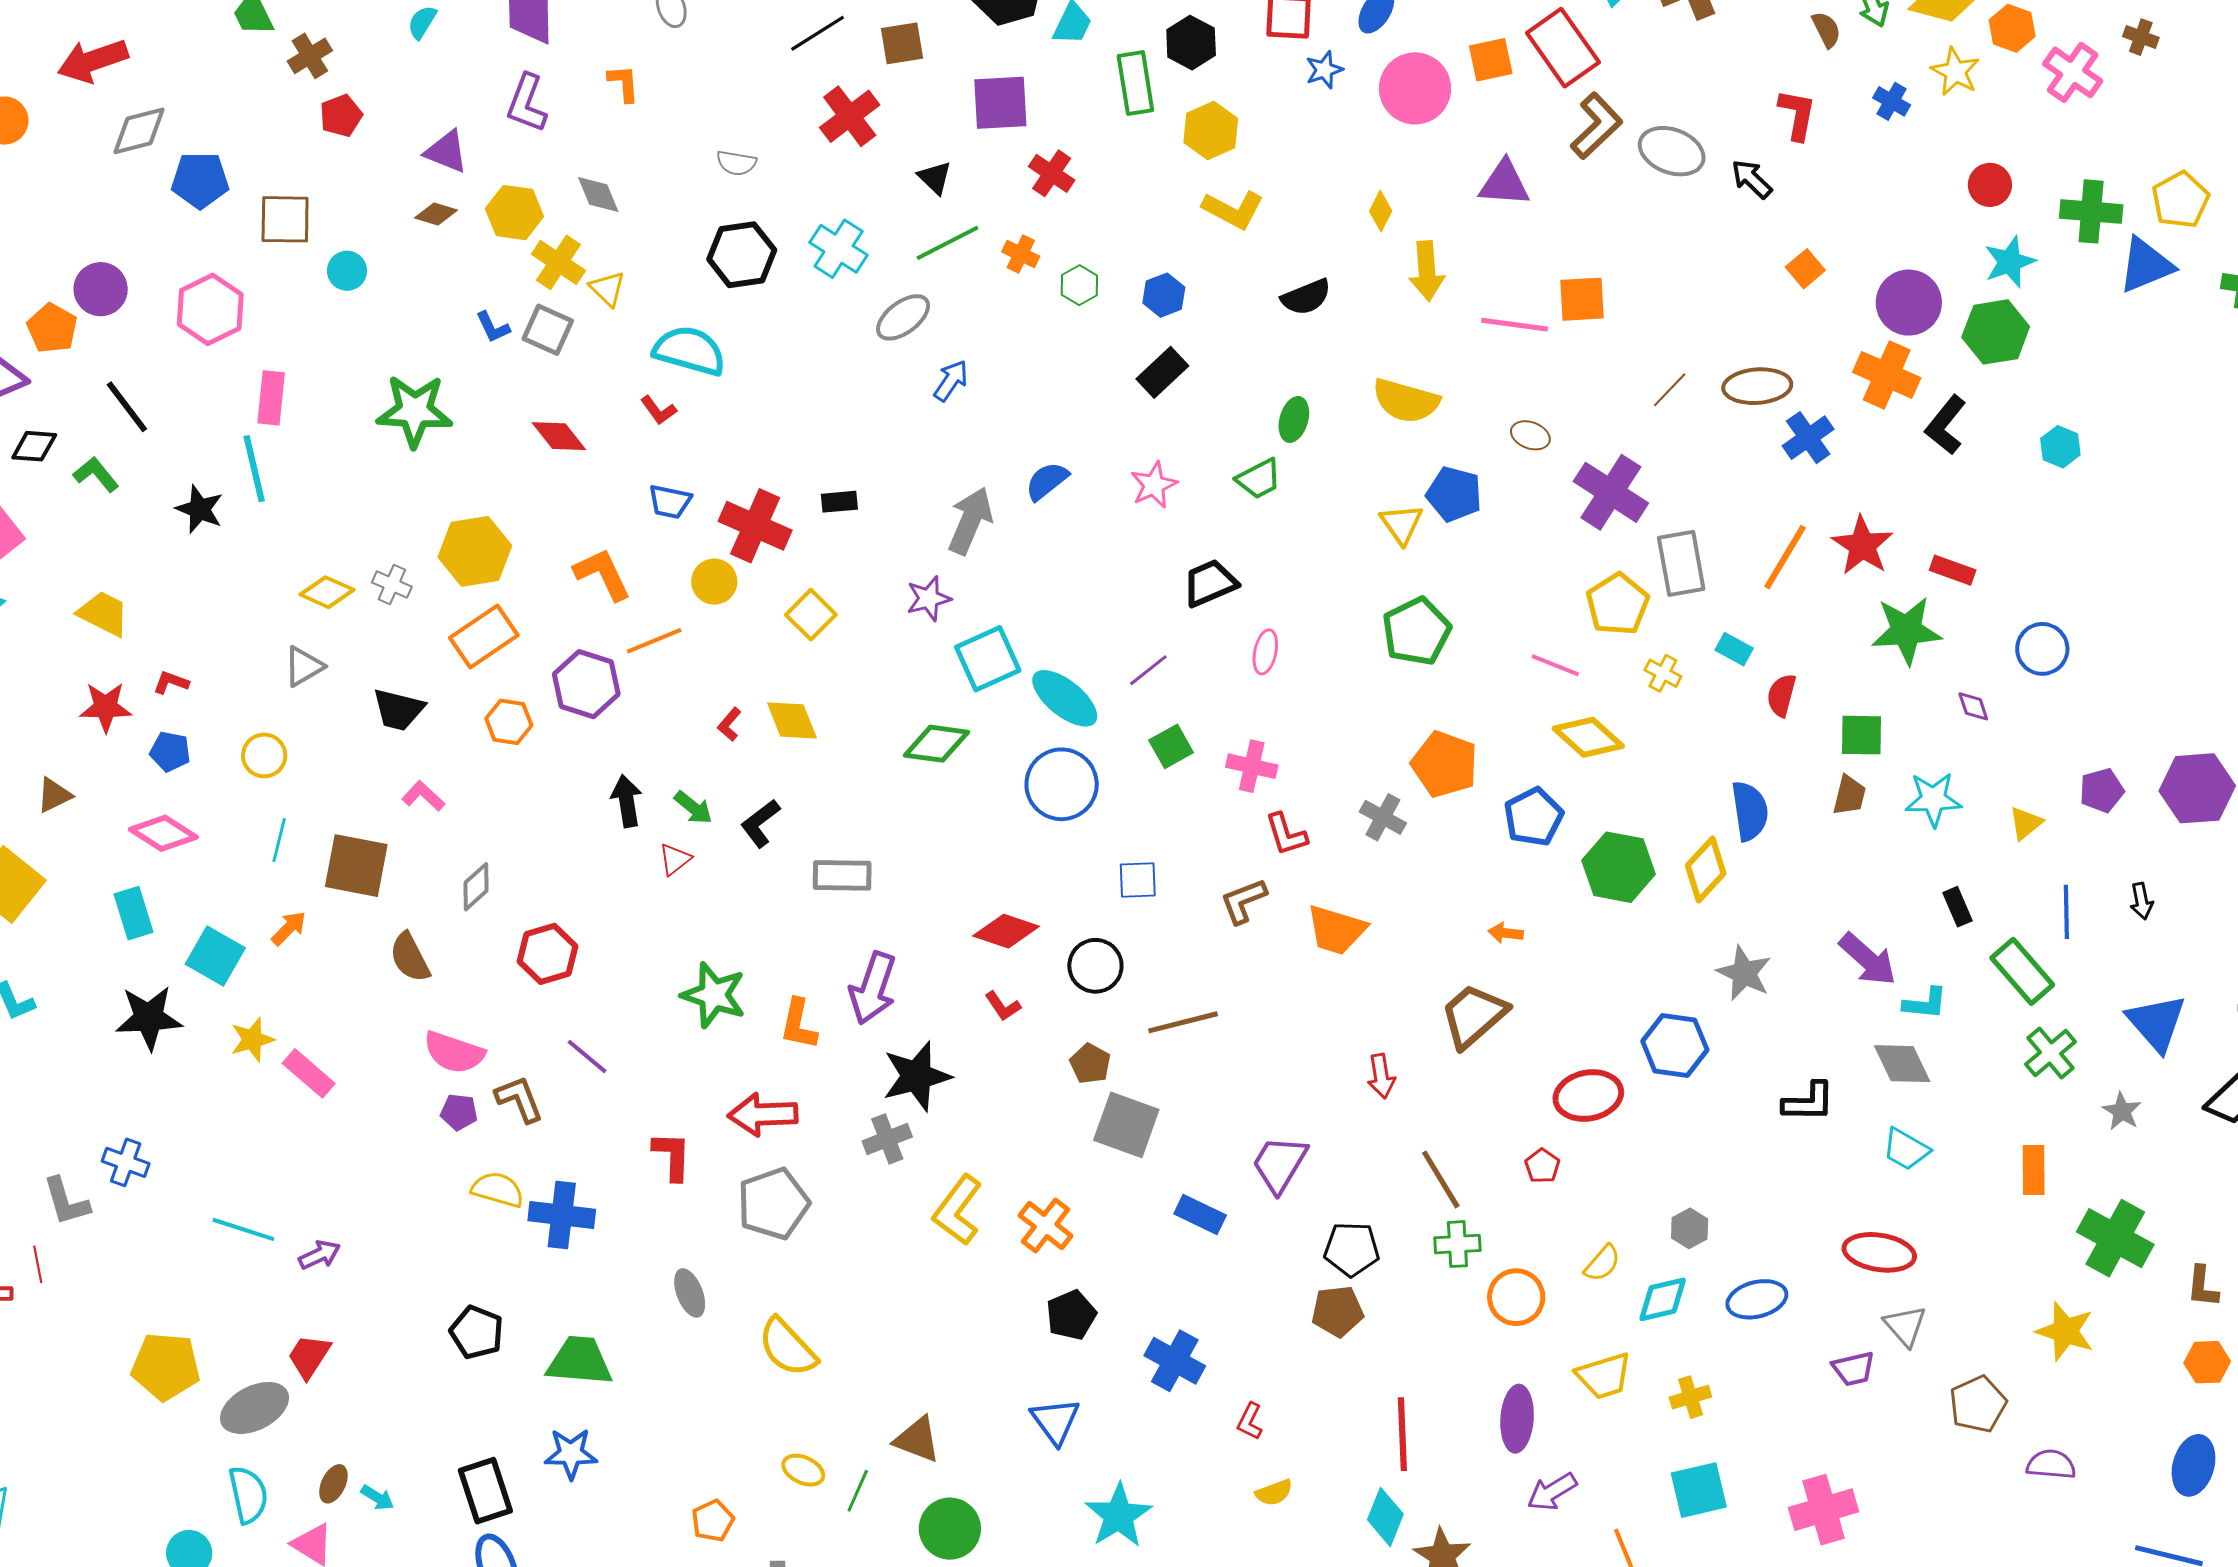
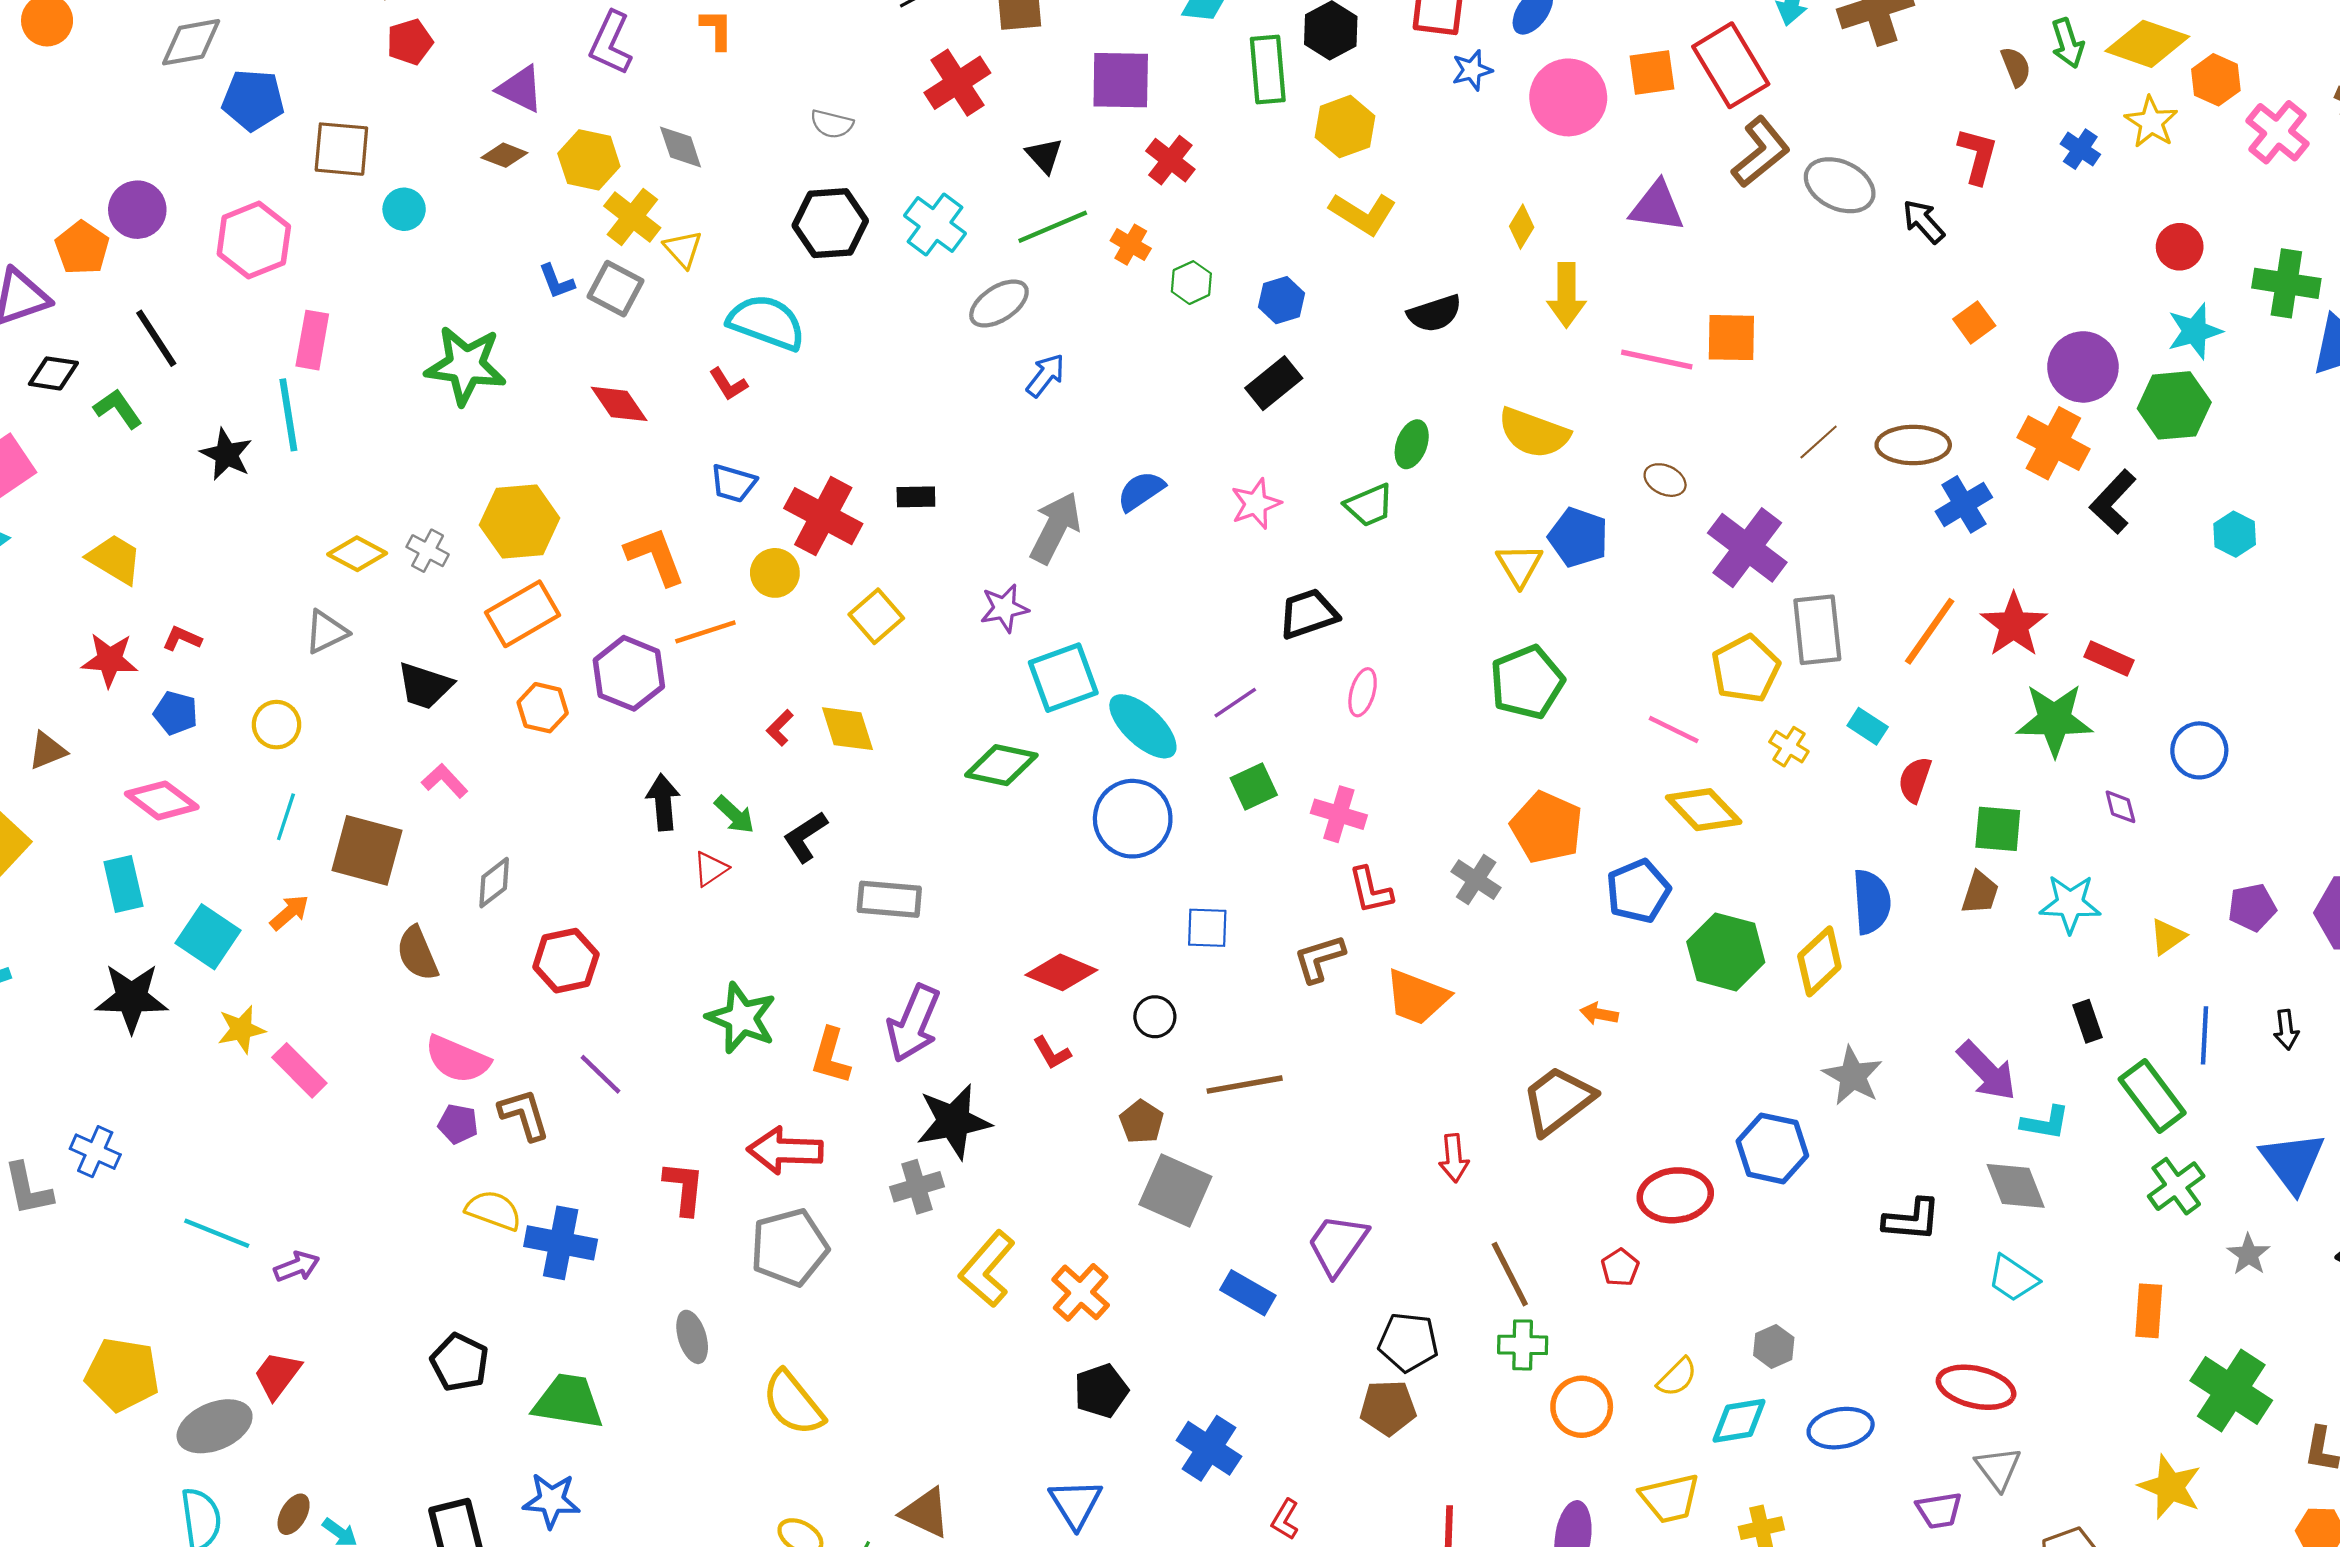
black circle: (1095, 966) -> (1155, 1017), size x0.7

